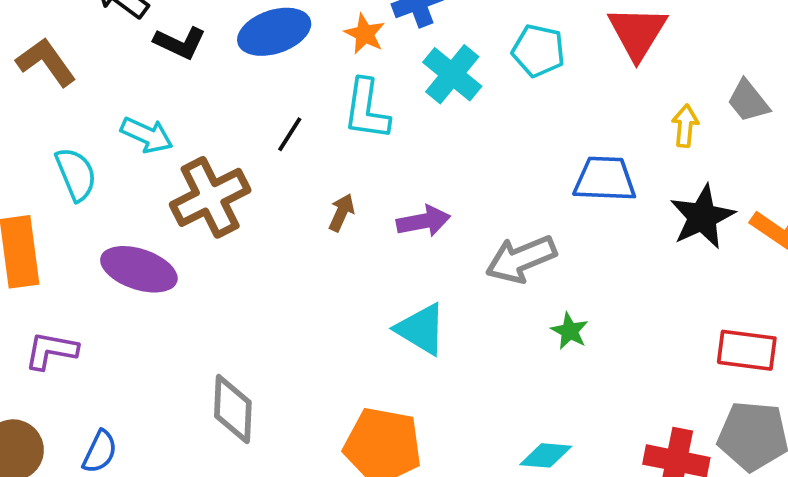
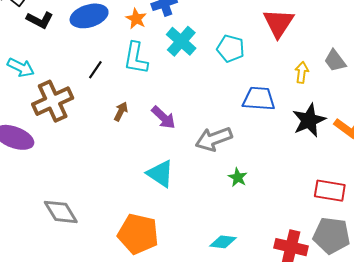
cyan pentagon: (538, 51) -> (231, 49), moved
purple arrow: (423, 221) -> (163, 117), turned 52
gray diamond: (233, 409) -> (61, 212), turned -36

